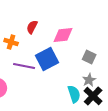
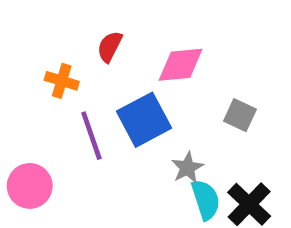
purple line: (24, 66) -> (91, 136), turned 60
gray star: (89, 80) -> (187, 168), moved

